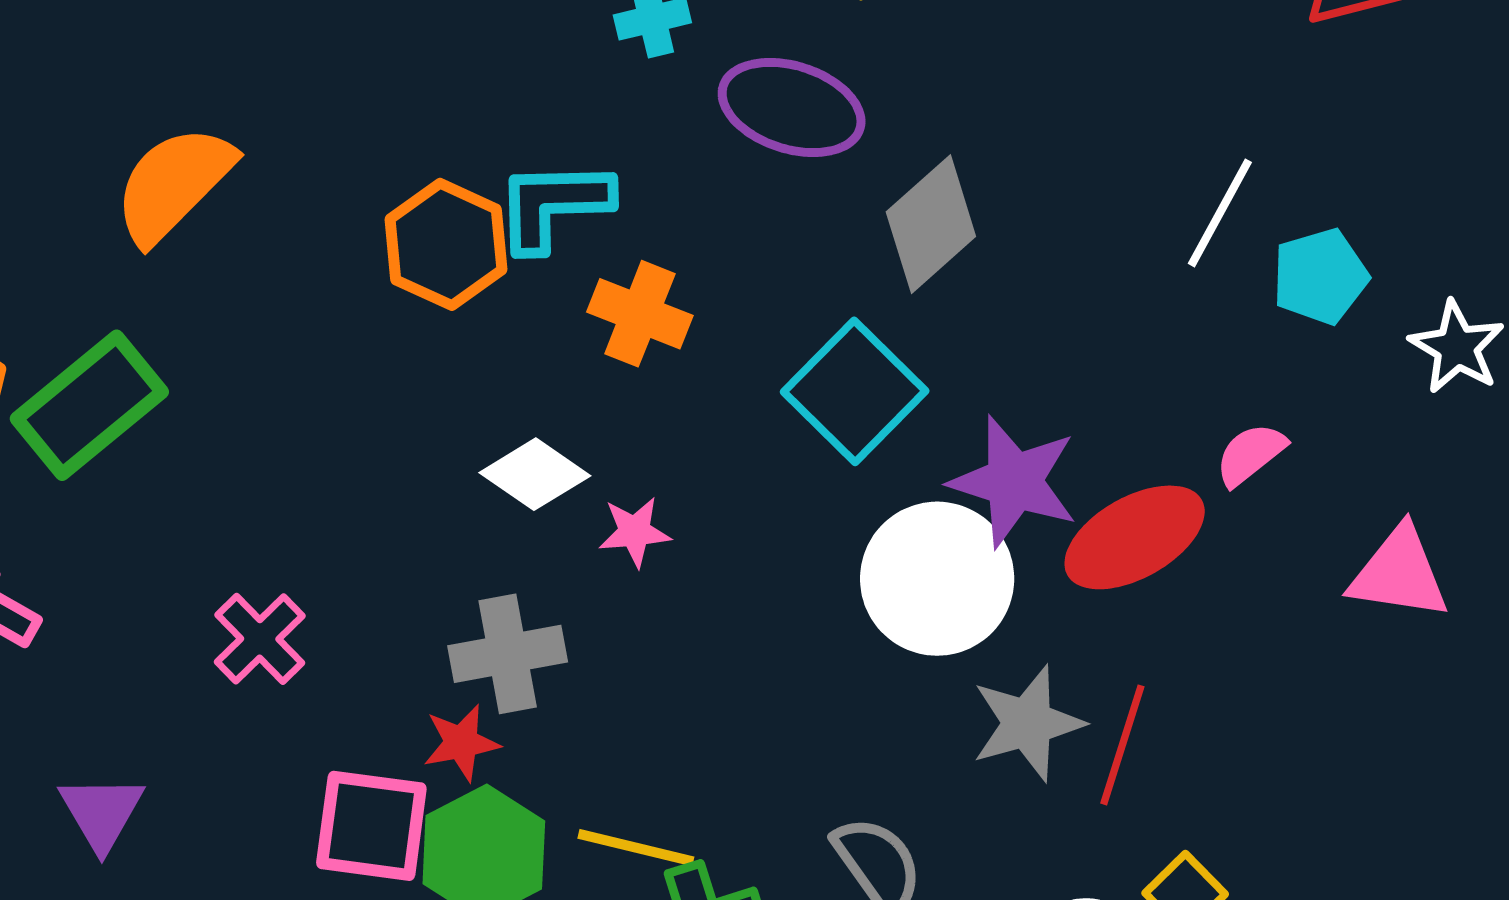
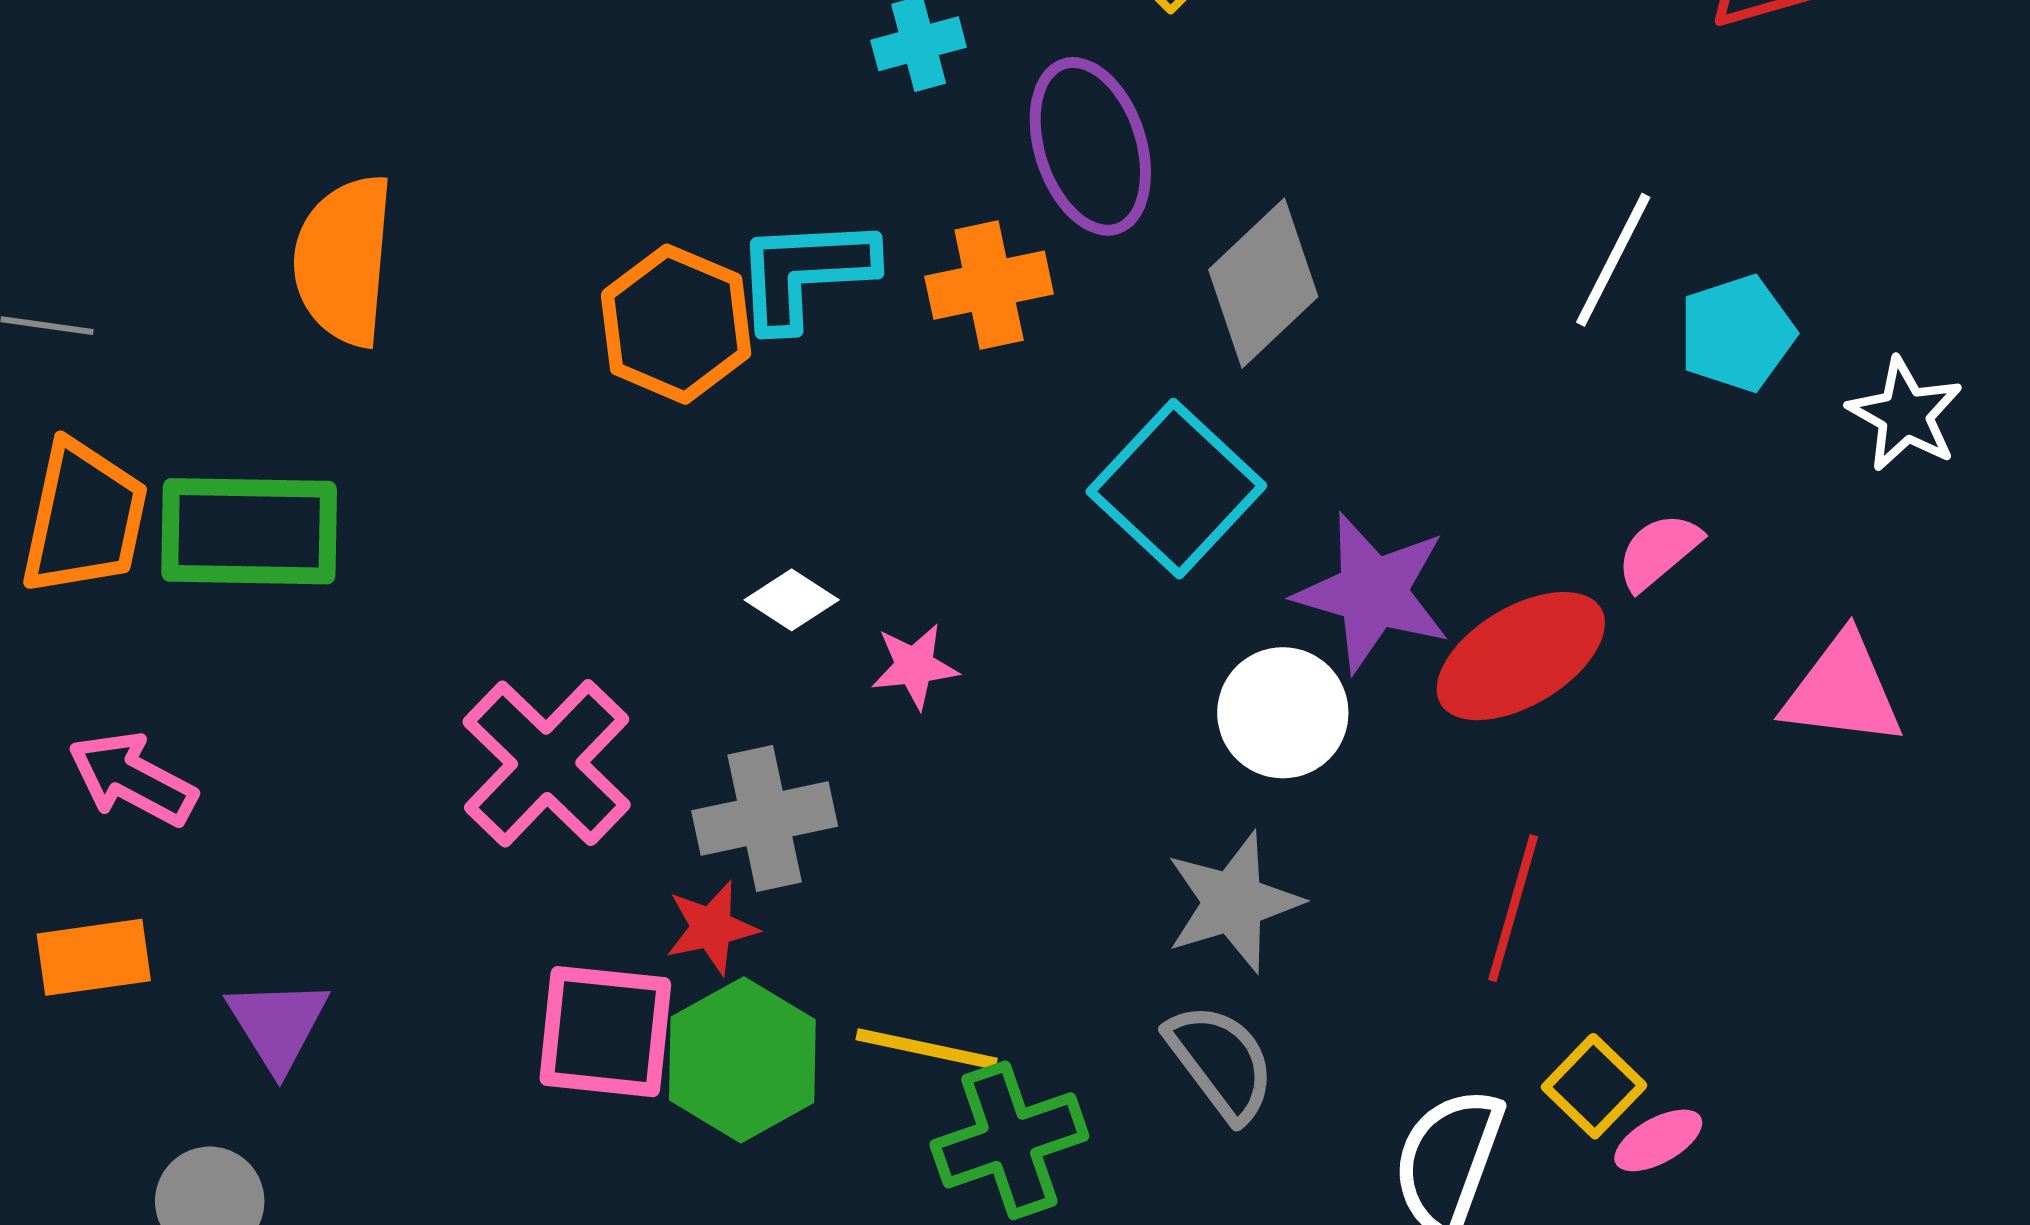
purple ellipse: (792, 107) -> (1090, 146), turned 56
orange semicircle: (174, 184) -> (344, 260), turned -38
orange cross: (640, 314) -> (989, 285), moved, turned -32
green rectangle: (89, 405) -> (249, 531), turned 42
white diamond: (535, 474) -> (792, 600), size x0.7
white circle: (937, 579) -> (1283, 713), size x0.7
pink cross: (260, 639) -> (547, 763), moved, size x1.5
gray star: (1027, 723) -> (1233, 902), moved

